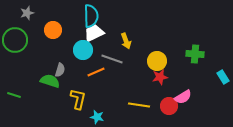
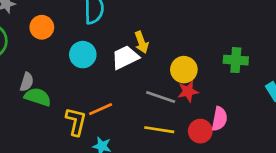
white trapezoid: (94, 33) -> (125, 57), moved
gray line: (112, 59) -> (161, 97), moved
gray semicircle: (60, 70) -> (27, 82), moved
orange line: (96, 72) -> (101, 109), moved
pink semicircle: (183, 97) -> (219, 119), turned -48

